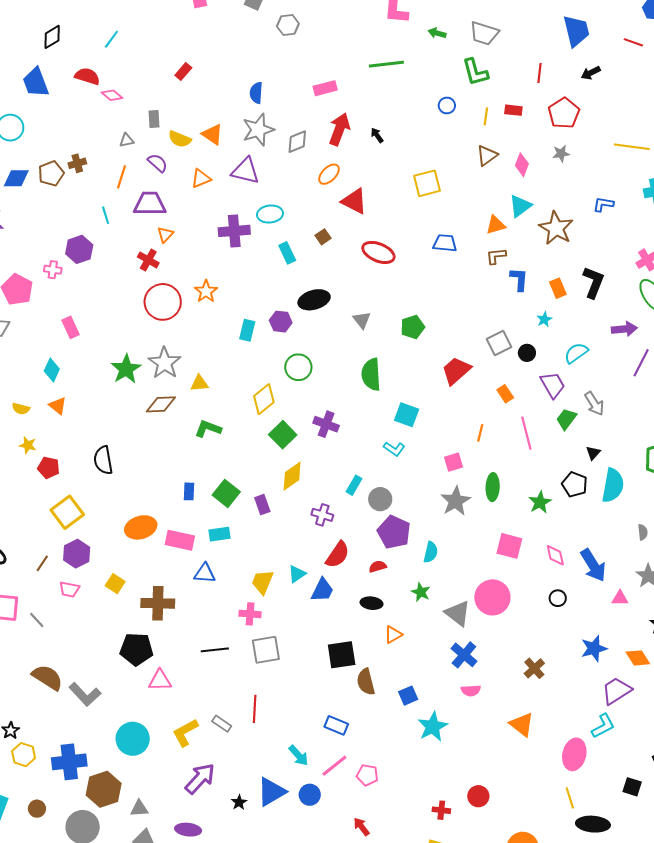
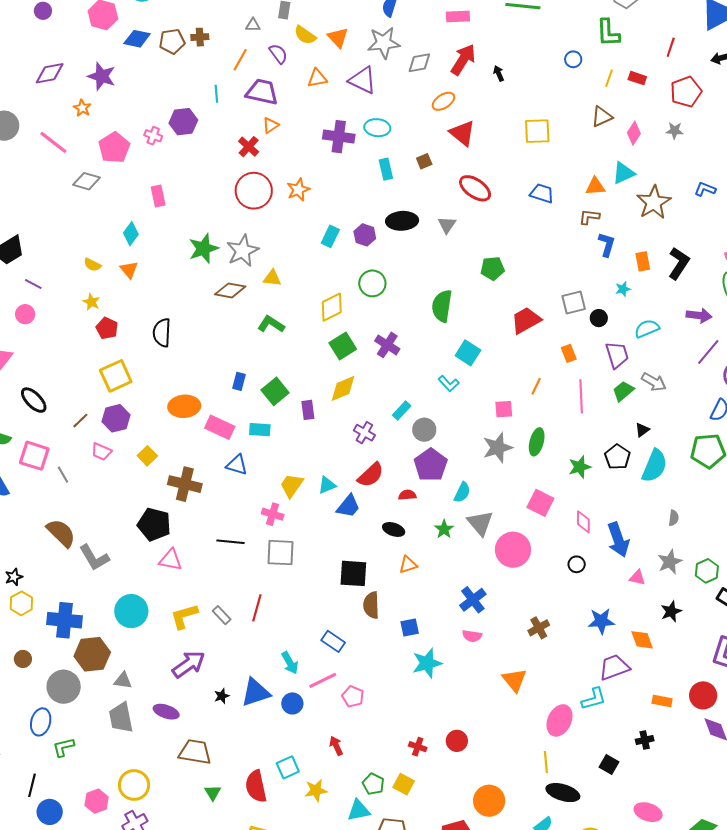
gray triangle: (362, 320) -> (447, 225), moved
gray arrow: (594, 404) -> (654, 382), turned -40
gray triangle: (458, 613) -> (480, 523), moved

